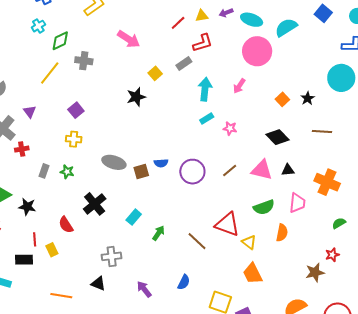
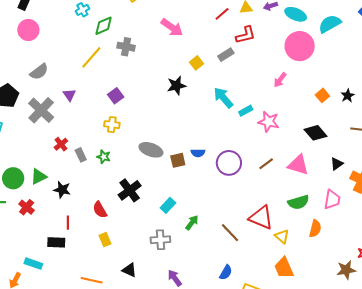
cyan arrow: (205, 89) -> (223, 98), moved, turned -50
pink star: (230, 128) -> (269, 122), size x1.5
red cross: (22, 149) -> (61, 144), moved, turned -32
black triangle: (288, 170) -> (337, 164), moved, turned -32
gray rectangle: (44, 171) -> (81, 155), turned -48
yellow rectangle: (52, 250) -> (105, 240), moved
gray cross: (112, 256) -> (160, 240), moved
blue semicircle: (184, 282) -> (226, 272), moved

